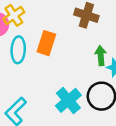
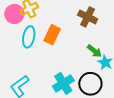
green arrow: (101, 56) -> (94, 51), turned 126

